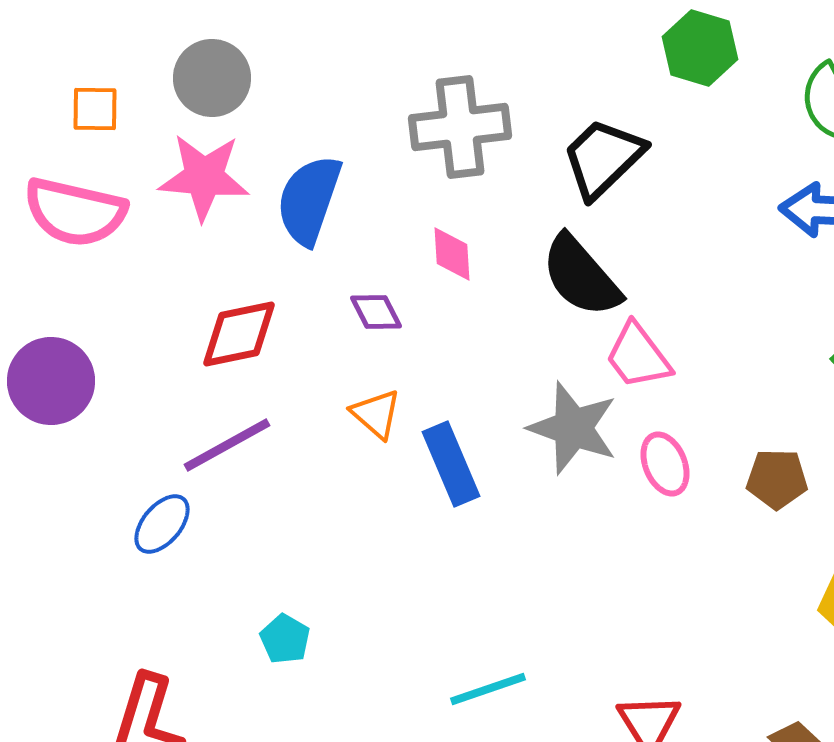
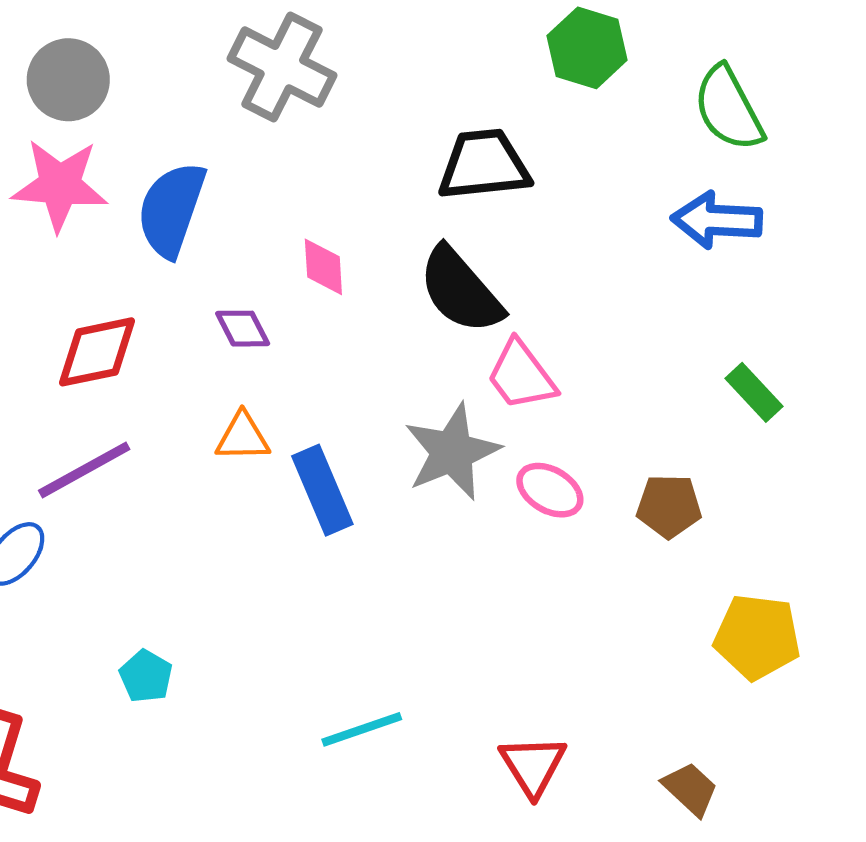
gray cross: (460, 127) -> (282, 67), moved, turned 34
black trapezoid: (603, 158) -> (484, 165), turned 38
orange triangle: (376, 414) -> (243, 437), turned -42
gray star: (573, 428) -> (452, 452), turned 30
pink ellipse: (665, 464) -> (550, 490), turned -38

